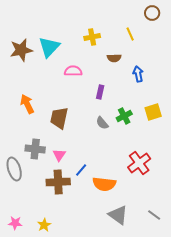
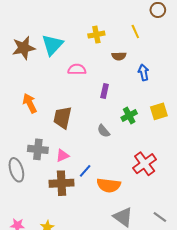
gray semicircle: (102, 123) -> (104, 131), moved
pink triangle: (59, 155) -> (63, 155), turned 32

